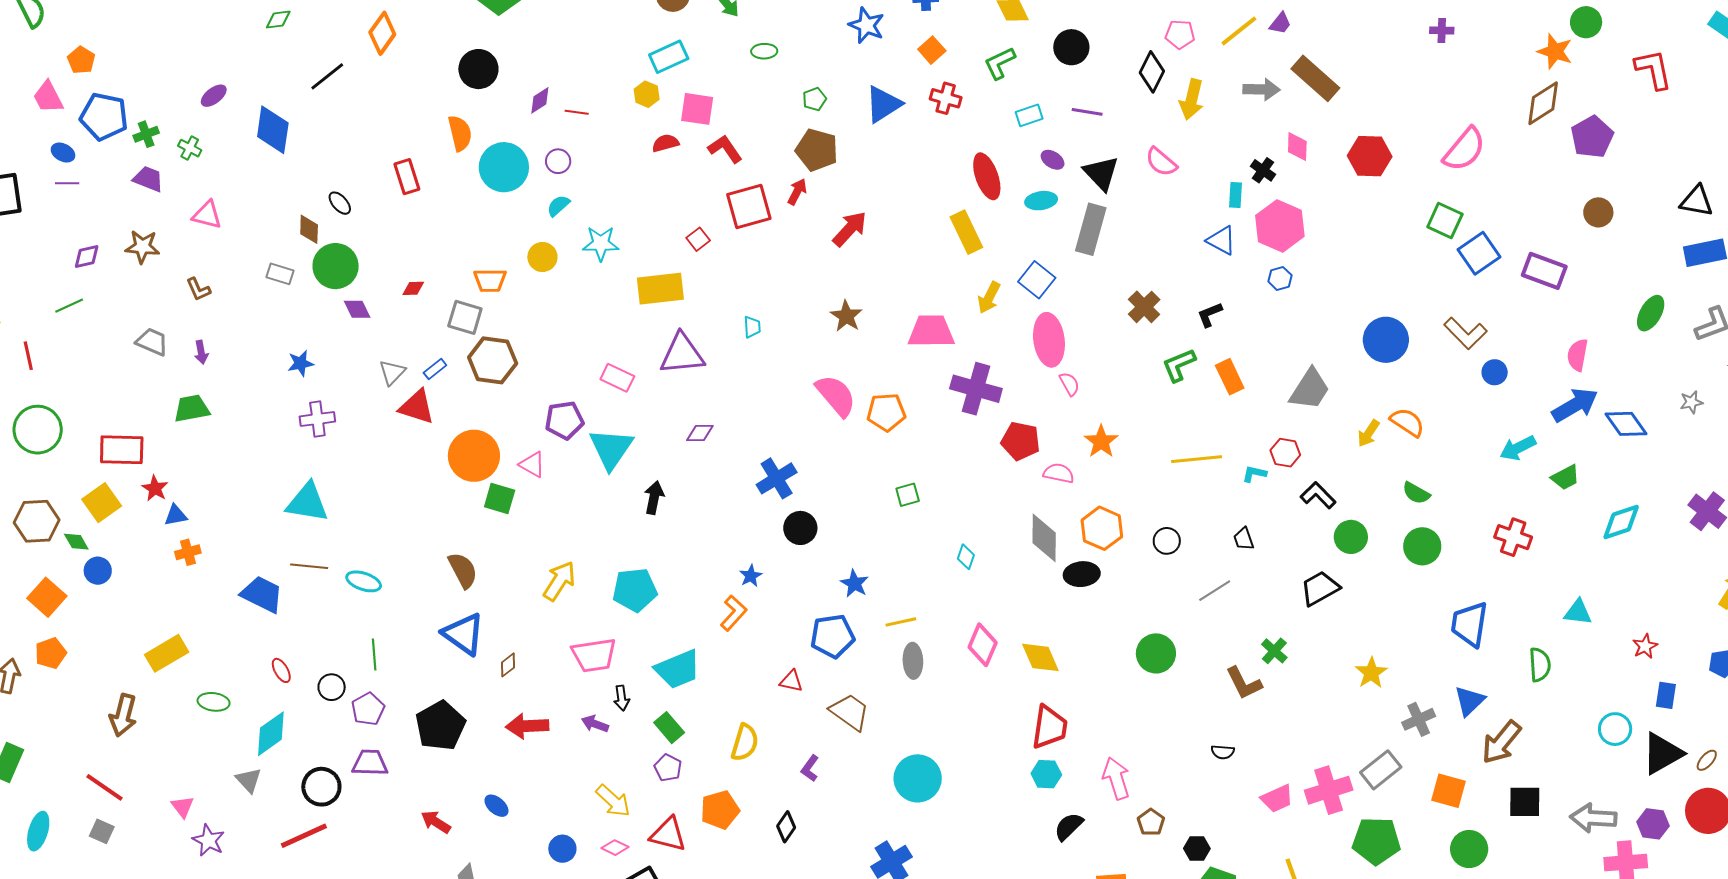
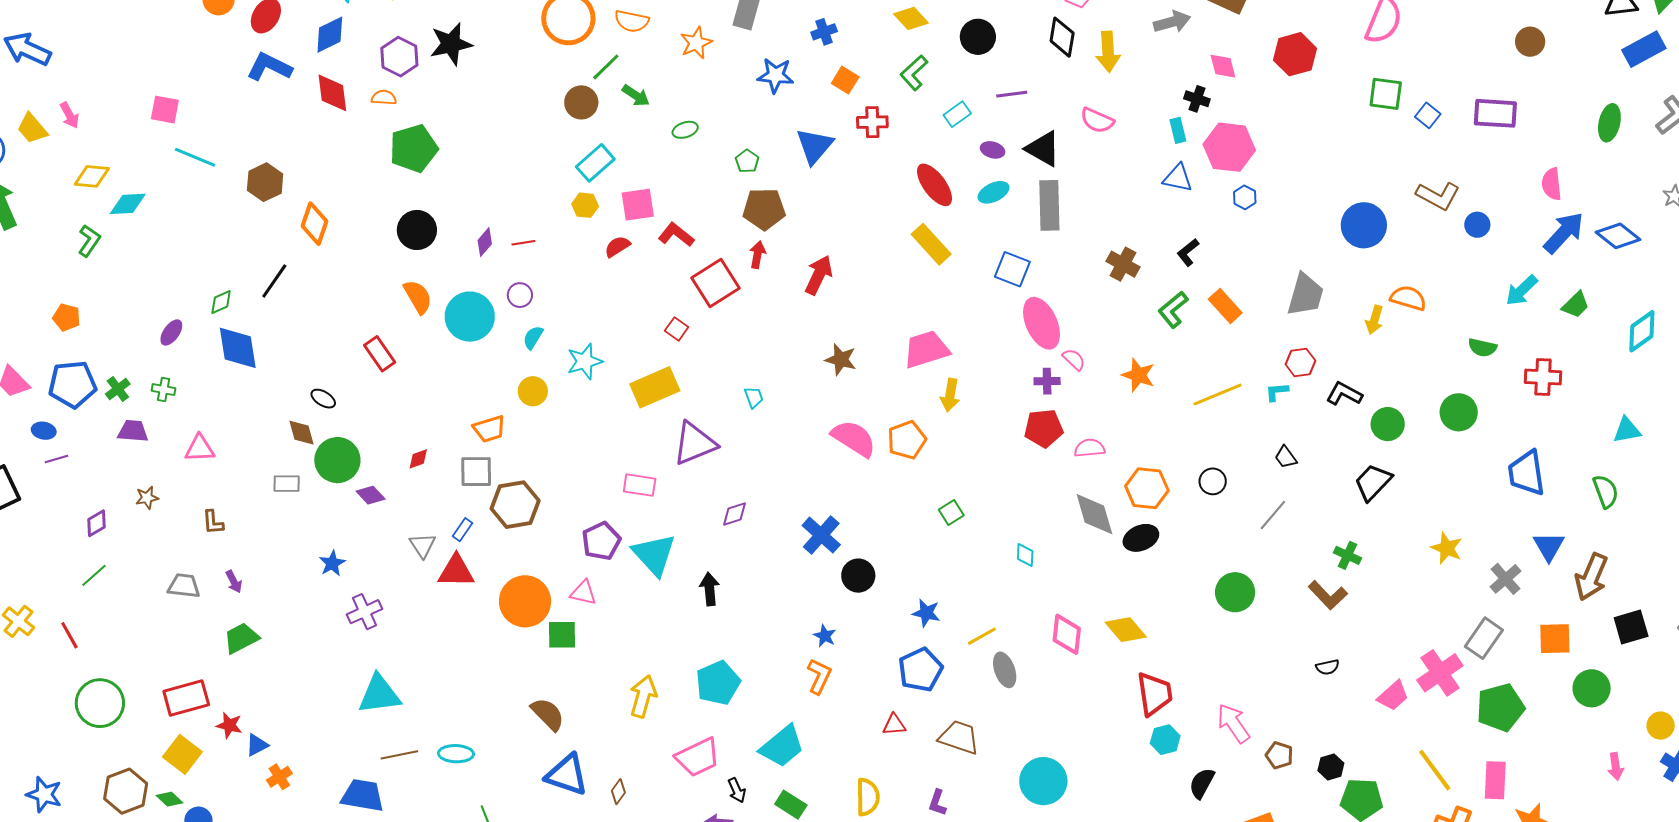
green diamond: (278, 19) -> (221, 302), moved
orange pentagon: (81, 60) -> (66, 317), moved
brown star: (142, 247) -> (147, 498), size x0.7
blue square: (1479, 253) -> (1428, 115), size x0.6
brown L-shape: (198, 289) -> (213, 522), turned 36
yellow arrow: (989, 298) -> (950, 395), moved
purple cross: (976, 389) -> (1047, 381), moved, size x0.5
orange star: (1101, 442) -> (1138, 375), moved
green semicircle: (1416, 493) -> (1482, 348), moved

